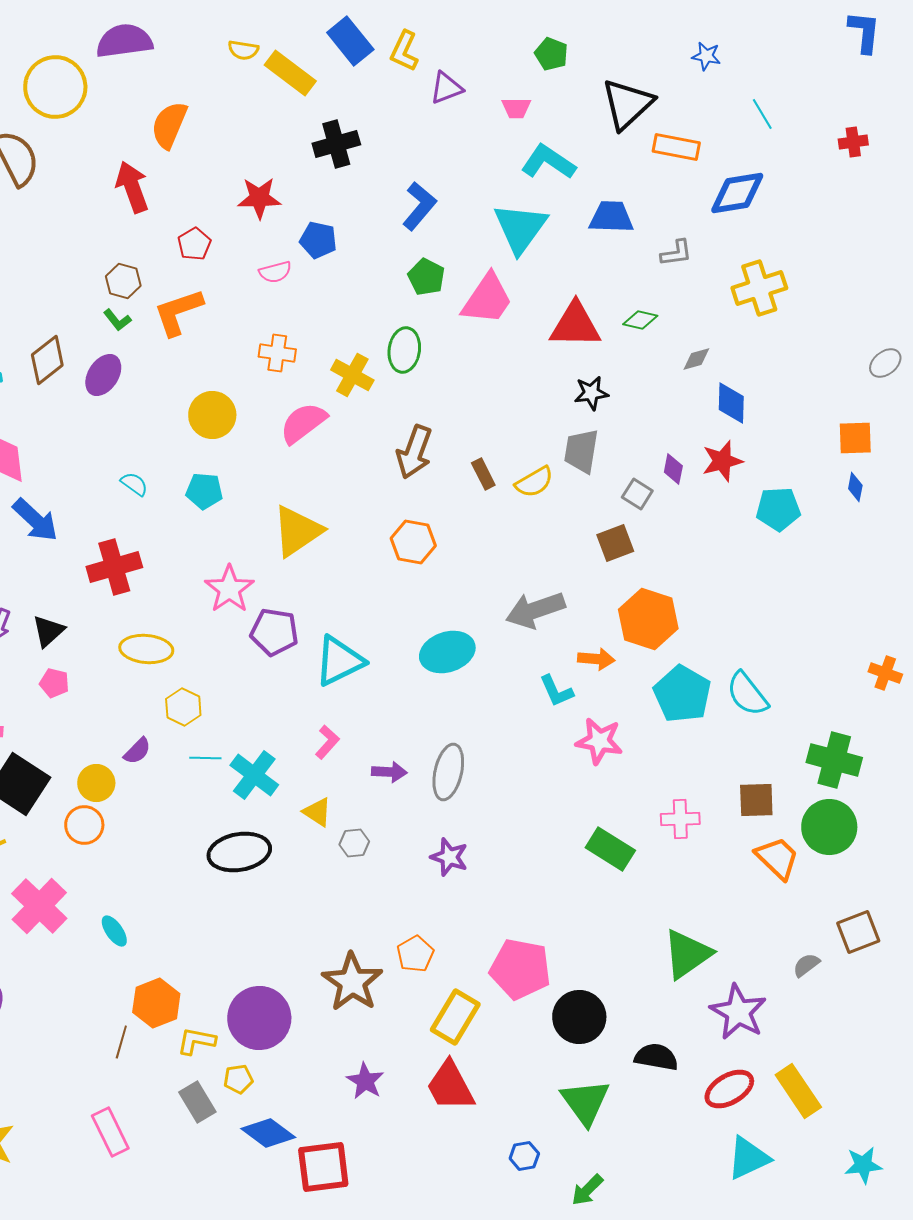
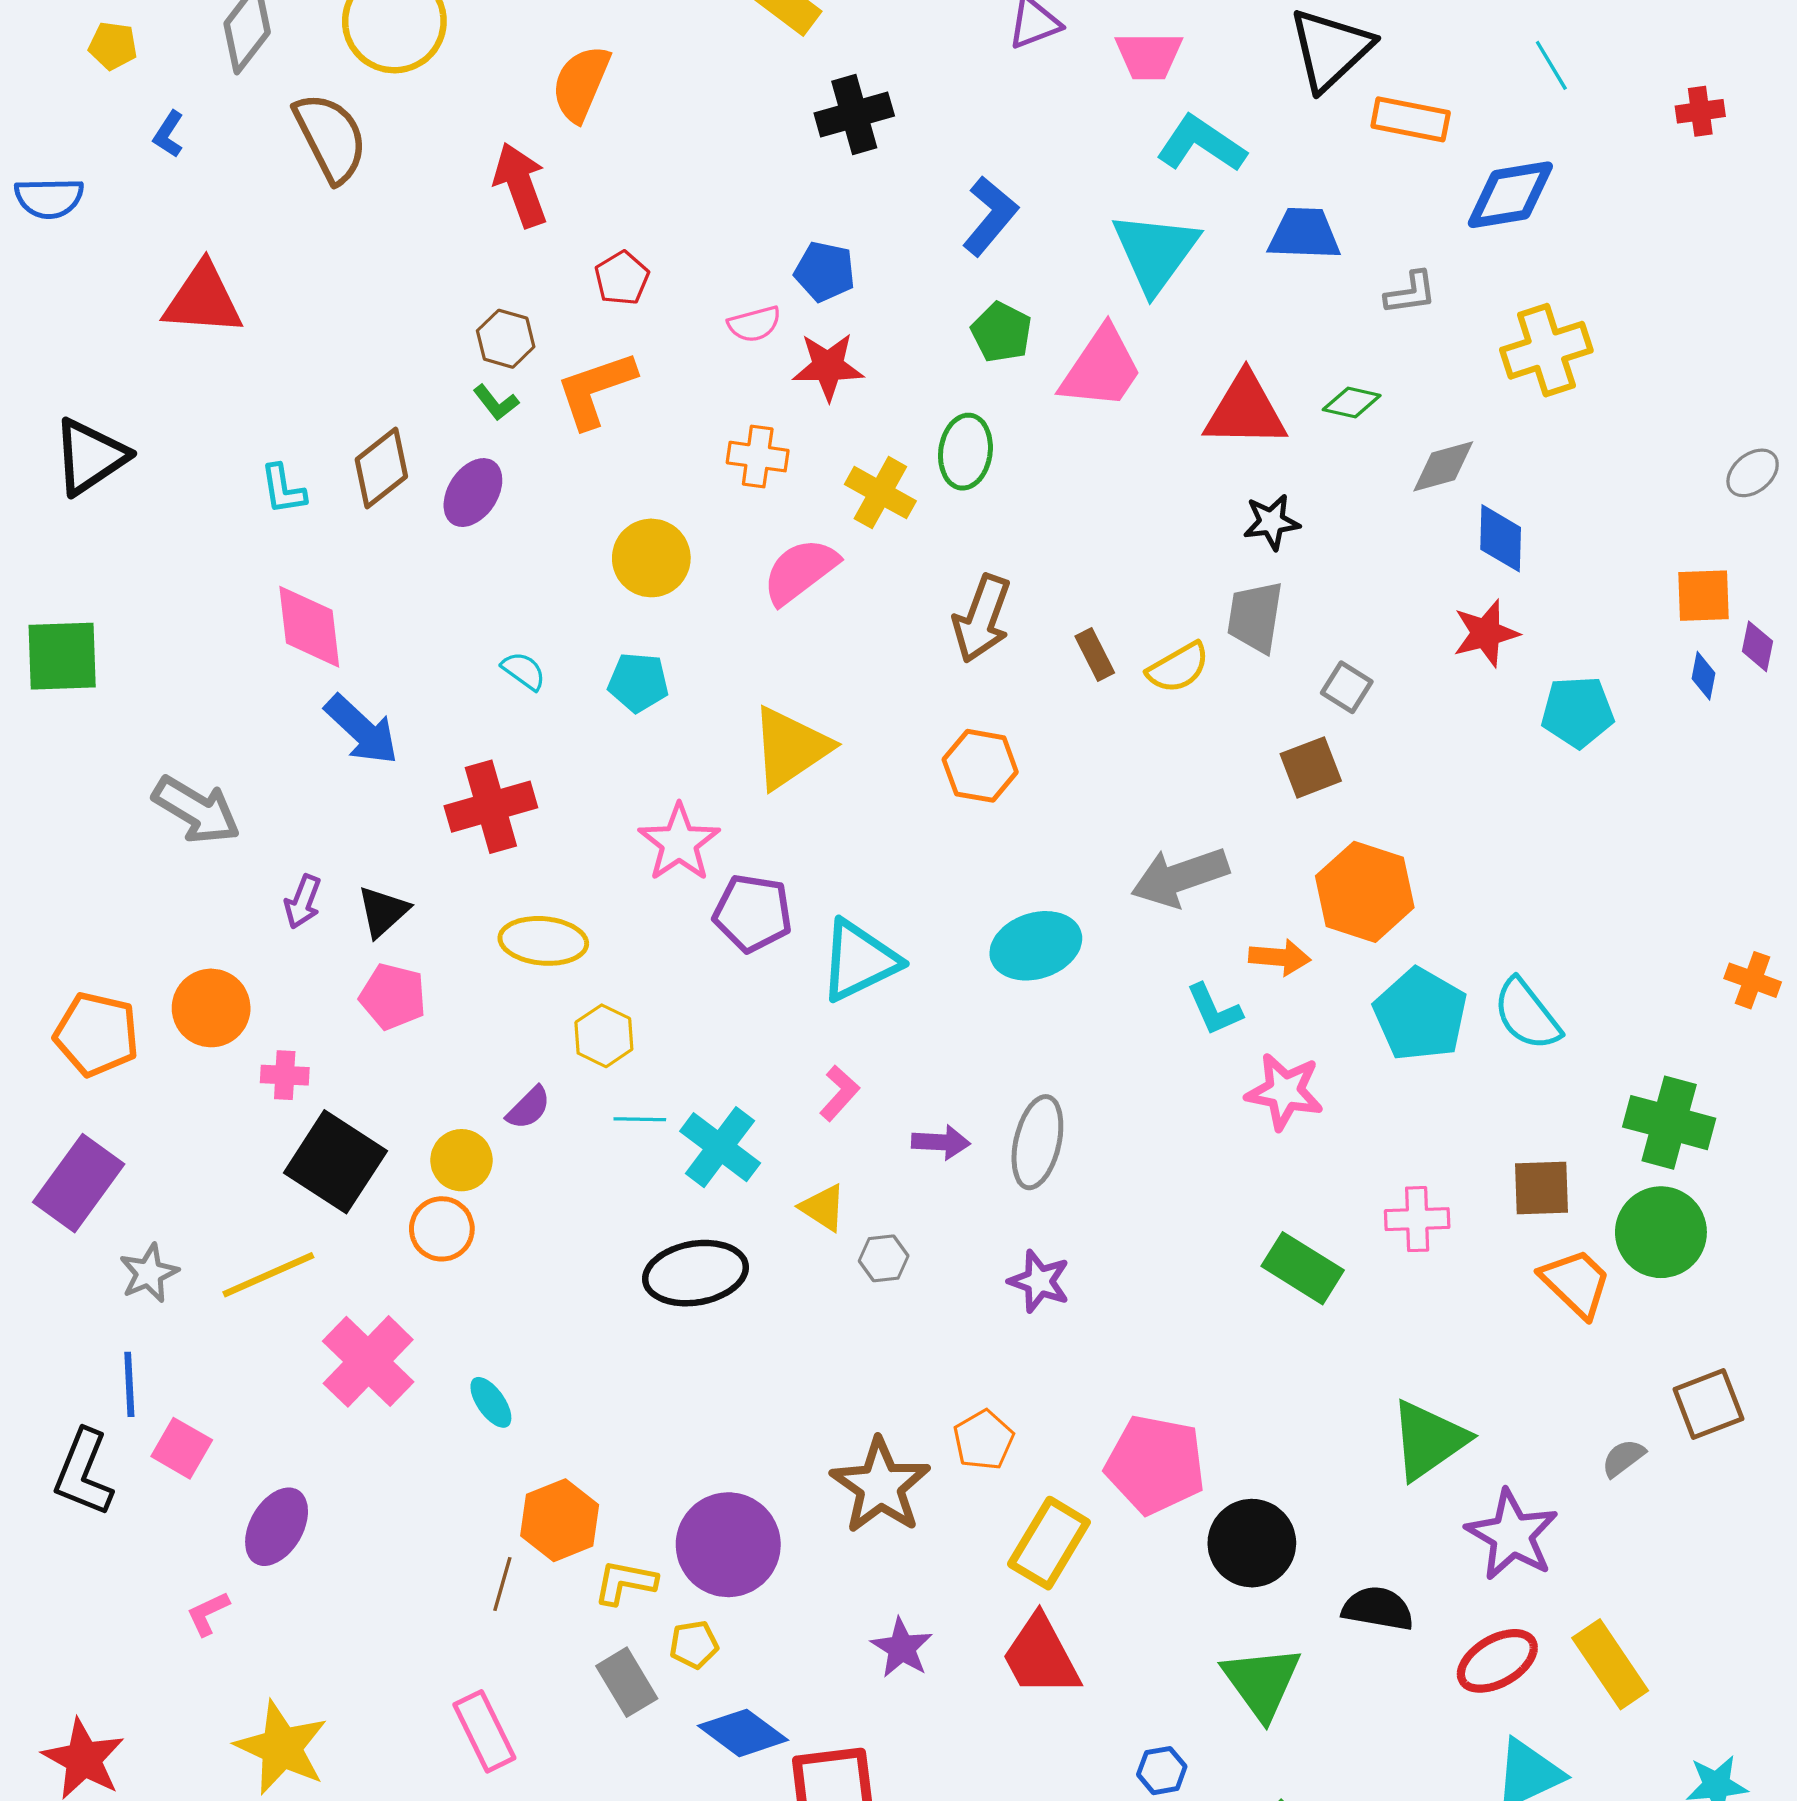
pink trapezoid: (516, 108) -> (1149, 56), size x1.4
red star: (259, 198) -> (828, 367), moved
gray diamond: (696, 359) -> (1443, 466), size x1.4
purple diamond: (673, 469) -> (1757, 646), moved
pink pentagon: (54, 683) -> (393, 997), size x1.4

